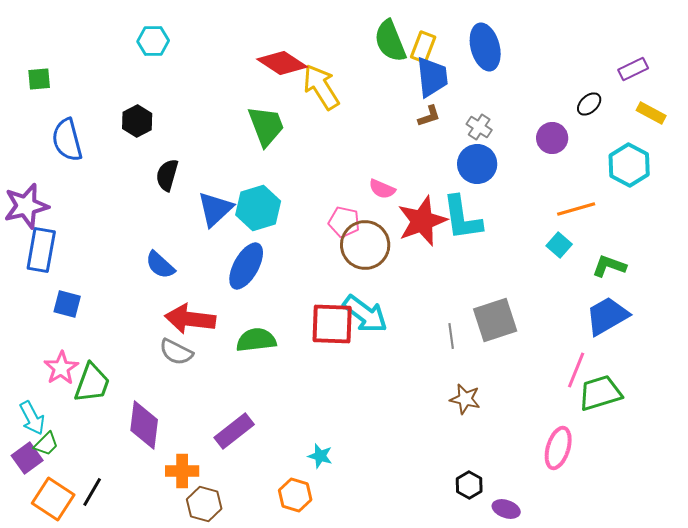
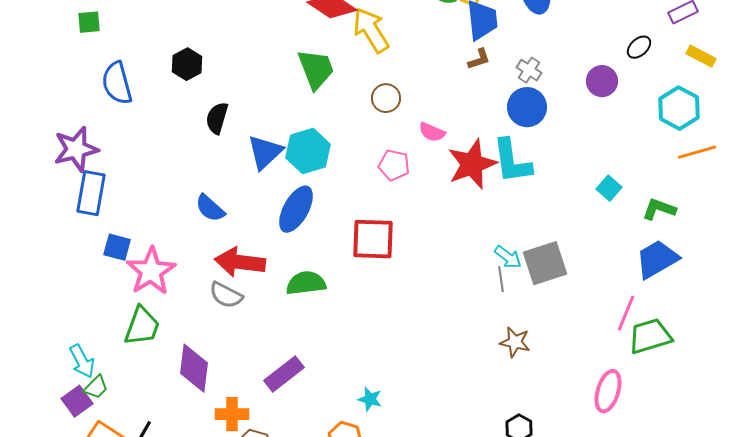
orange line: (576, 209) -> (697, 152), moved
brown circle: (365, 245) -> (386, 98), moved, size x0.6
cyan arrow: (365, 314) -> (508, 257), moved, size x0.6
red square: (332, 324) -> (373, 239), moved
pink star: (61, 368) -> (151, 271), moved, size x1.4

